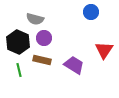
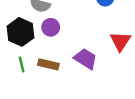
brown rectangle: (42, 60) -> (48, 64), moved

